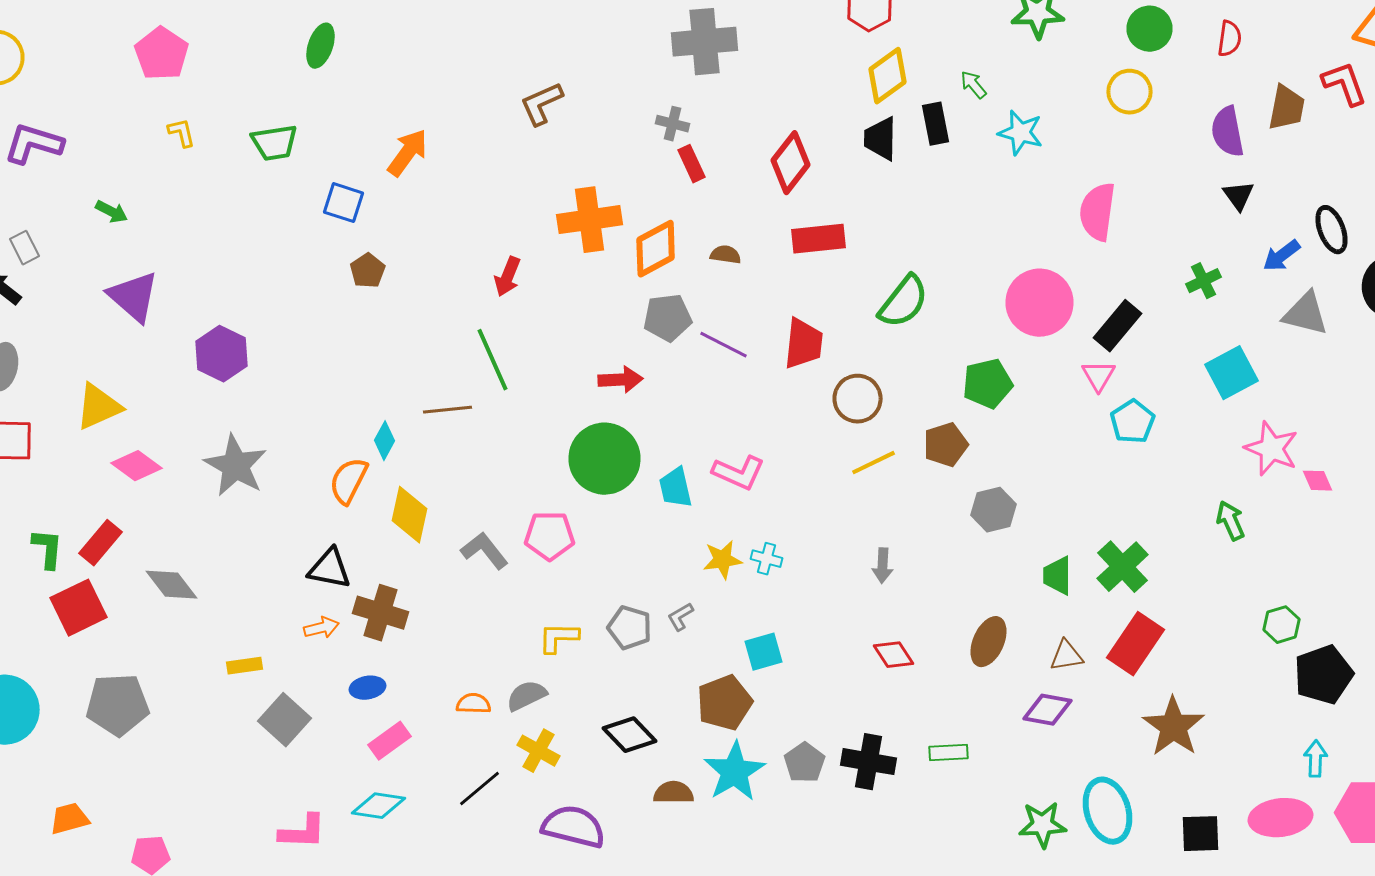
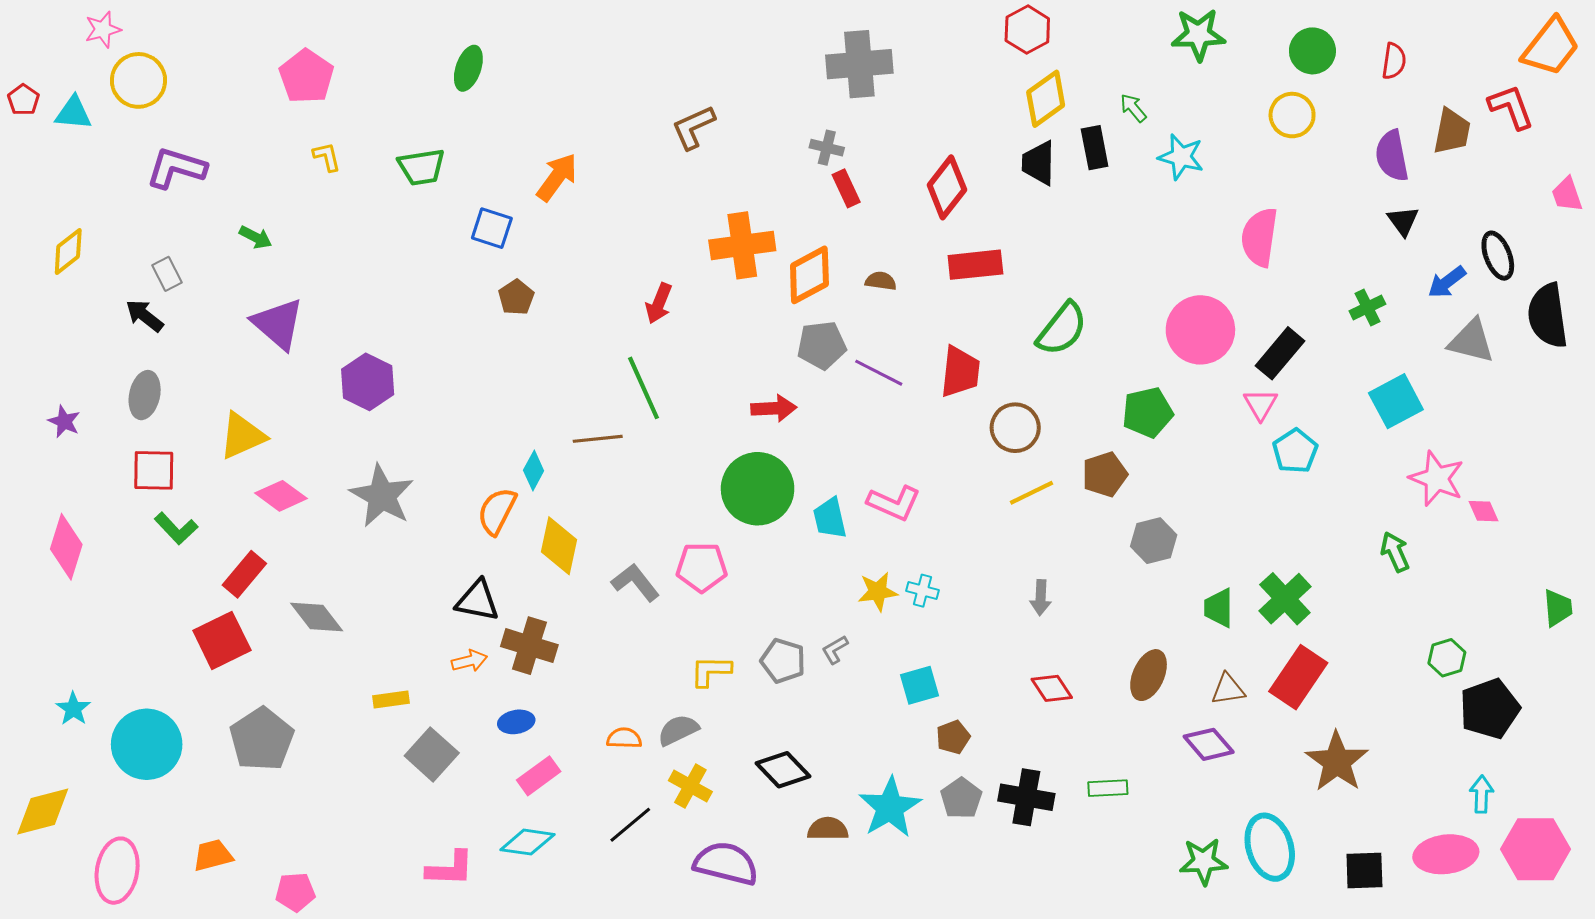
green L-shape: (48, 549) -> (176, 528), moved, turned 132
brown pentagon: (724, 703) -> (953, 737), moved, size x0.6
gray pentagon: (118, 705) -> (262, 739), turned -30
purple diamond: (1048, 710) -> (1209, 744), turned 39

